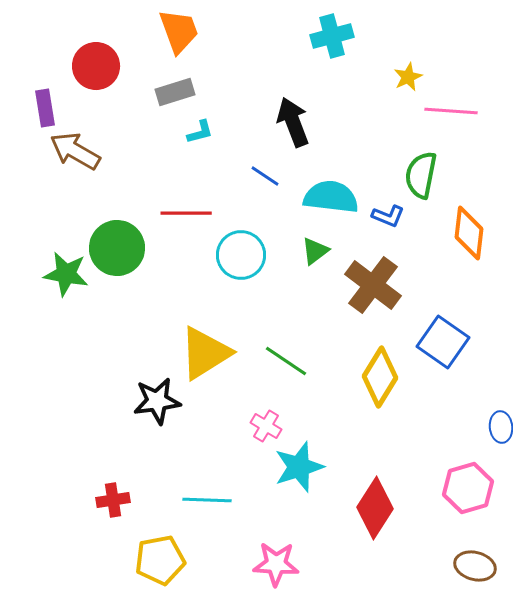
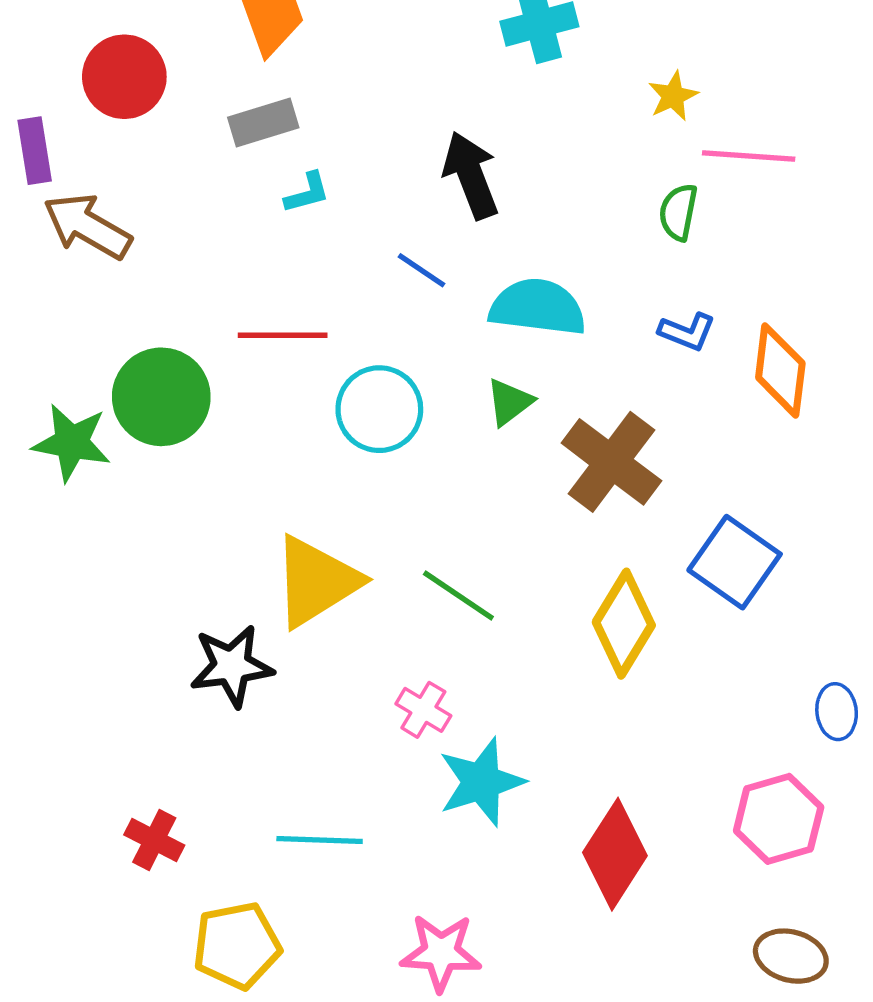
green semicircle: (421, 175) -> (678, 212), moved, size x0.7
blue L-shape: (388, 216) -> (687, 332), moved
red cross: (113, 500) -> (154, 840), turned 36

